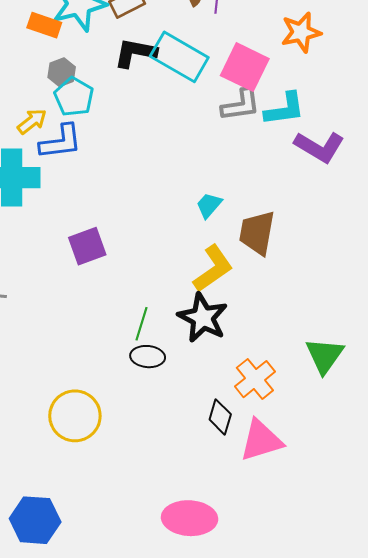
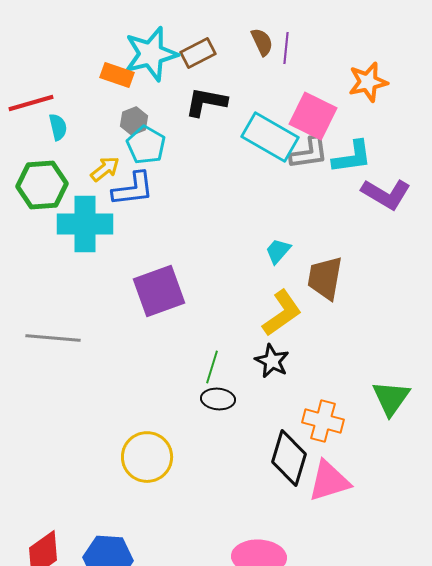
cyan rectangle: (179, 57) -> (270, 137), moved
purple square: (87, 246) -> (159, 291), size x1.4
black star: (203, 318) -> (272, 361), size x0.7
orange cross: (255, 379) -> (323, 421), turned -36
black diamond: (220, 417) -> (289, 458), size x1.6

